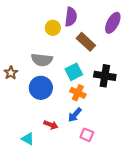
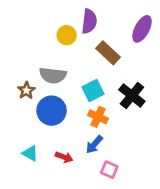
brown star: (11, 73) -> (26, 90), moved
black cross: (105, 76) -> (132, 96), turned 30
cyan triangle: (28, 139) -> (30, 153), moved

